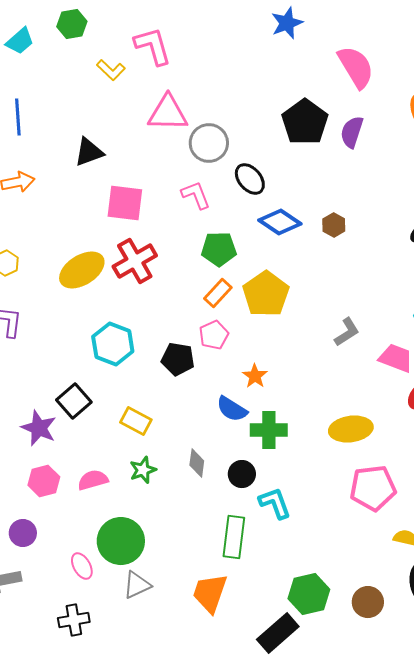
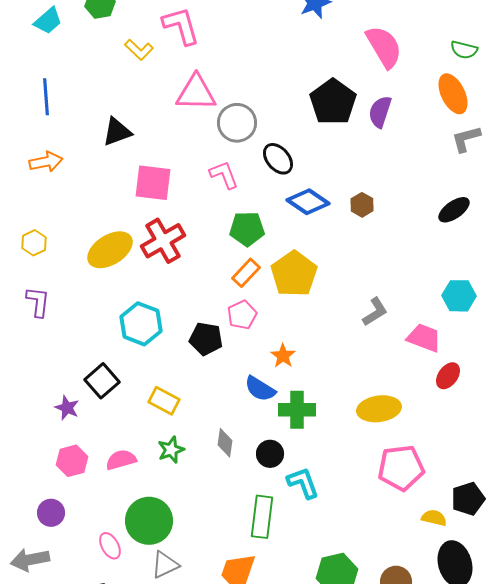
purple star: (39, 428) -> (67, 408), size x0.7

